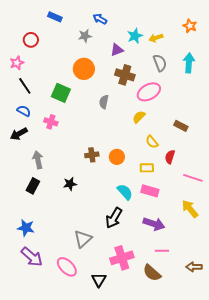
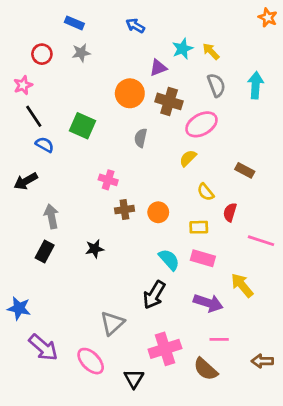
orange star: (190, 26) -> (268, 18), moved
gray star: (85, 36) -> (81, 53), moved
yellow arrow: (156, 38) -> (211, 51), turned 64
orange circle: (84, 69) -> (130, 93), moved
blue semicircle: (24, 111) -> (45, 145), moved
pink cross: (51, 122) -> (108, 180), moved
yellow arrow: (190, 209) -> (242, 285), moved
blue star: (26, 228) -> (19, 308), moved

